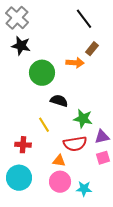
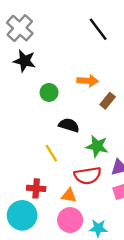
brown rectangle: (92, 49) -> (108, 101), moved
green circle: (42, 73) -> (49, 92), size x0.6
red cross: (23, 145) -> (36, 188), moved

